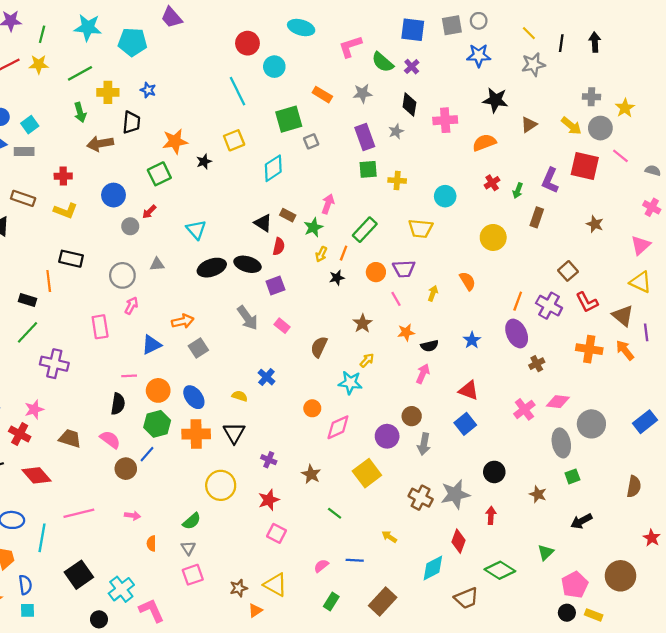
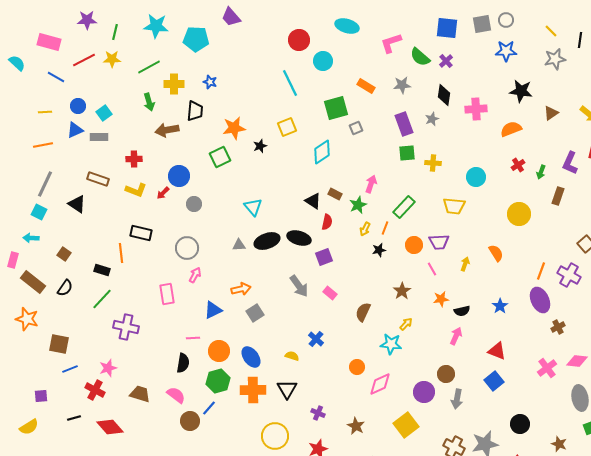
red arrow: (149, 212) -> (163, 193), moved
gray triangle: (157, 264) -> (239, 245), moved

